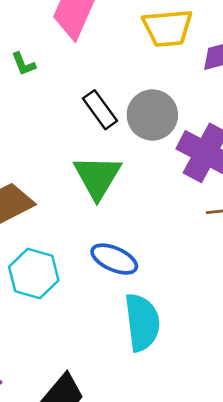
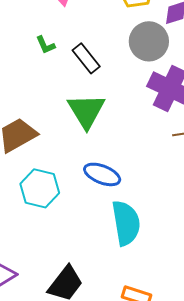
green L-shape: (24, 64) -> (46, 45), moved
gray circle: (152, 115) -> (149, 41), moved

